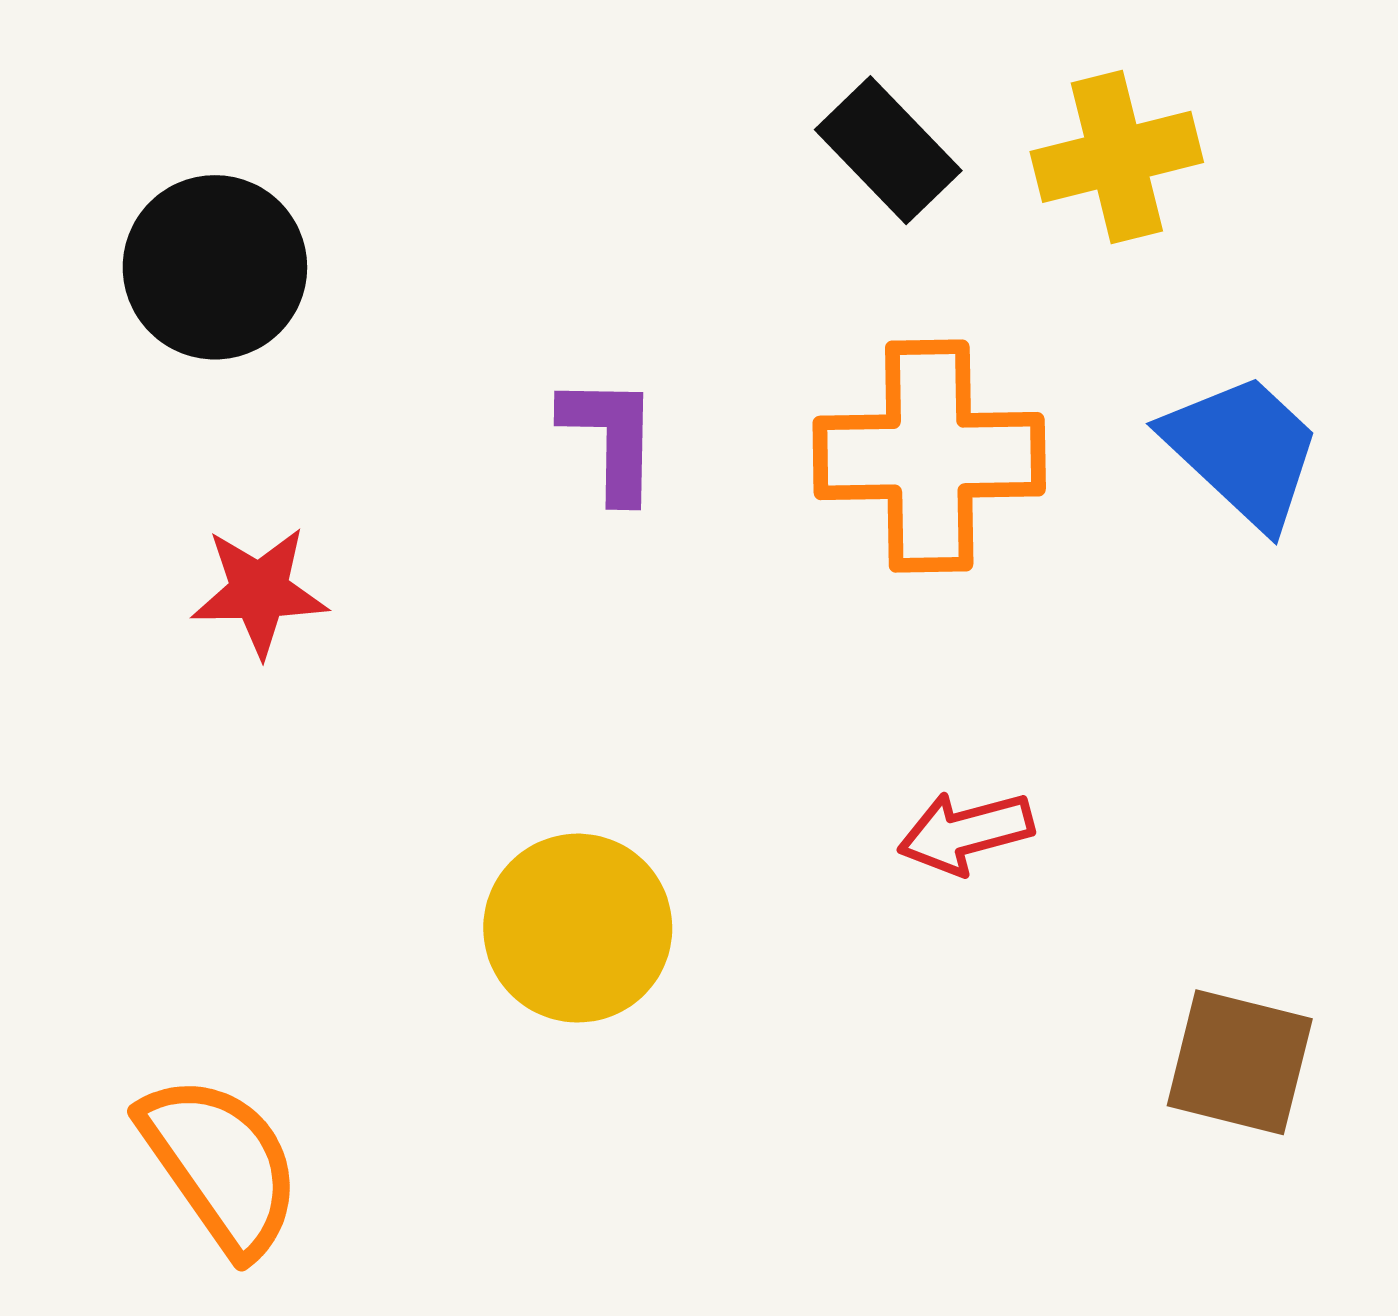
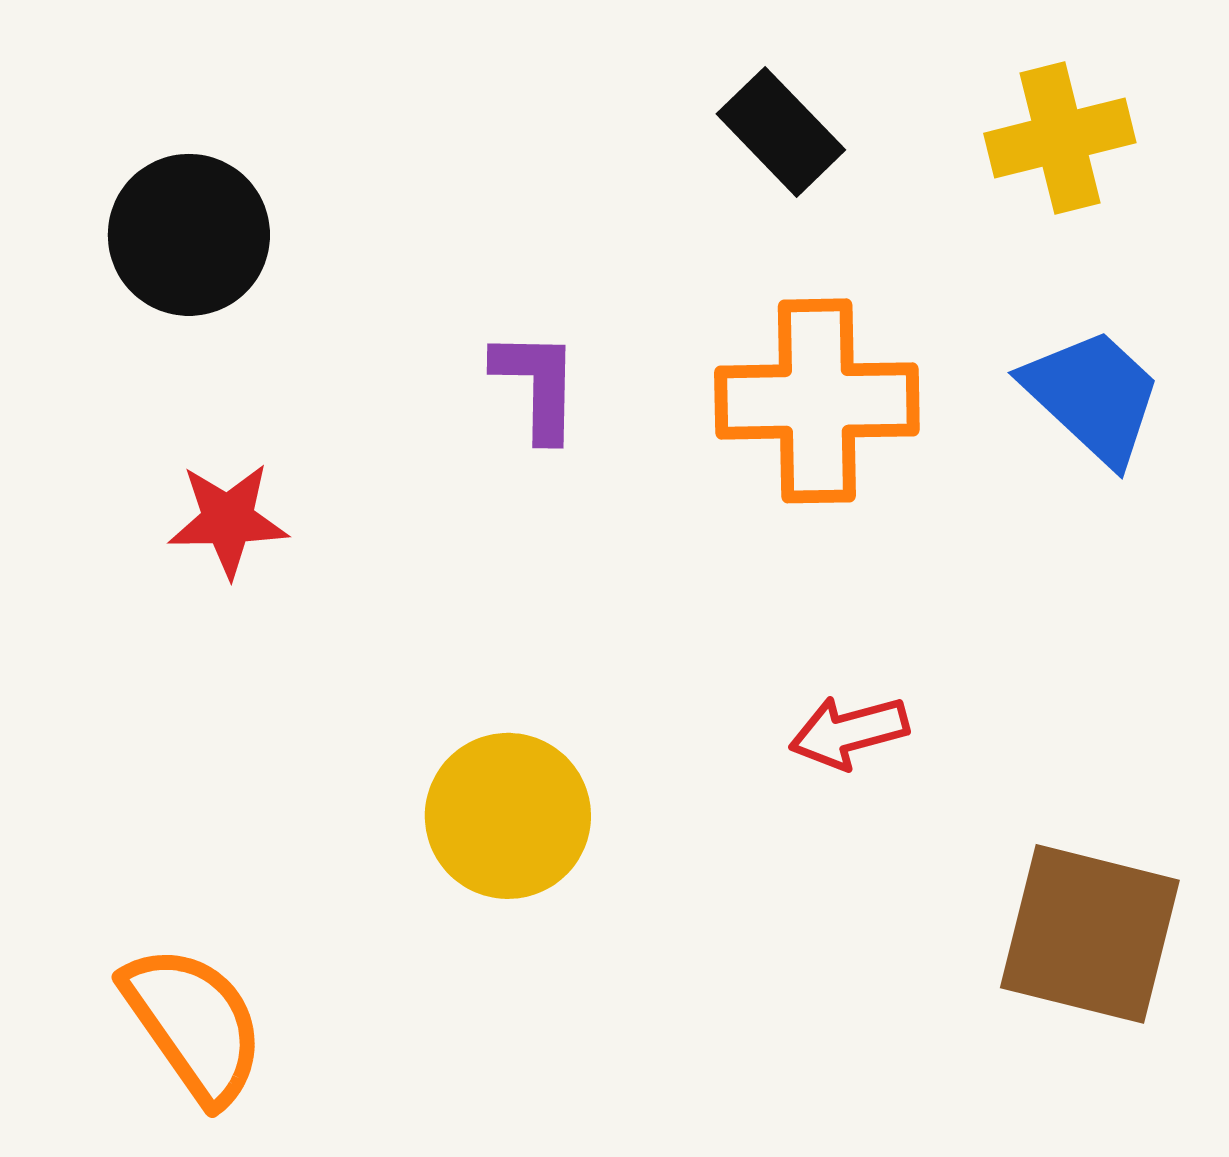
yellow cross: (1117, 157) -> (1060, 138), moved
brown square: (1240, 1062) -> (1090, 934), size x1.4

